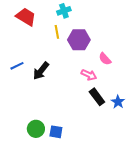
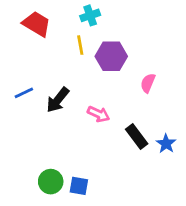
pink semicircle: (105, 59) -> (148, 83), turned 64
pink arrow: (89, 75) -> (99, 114), moved

